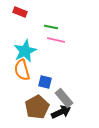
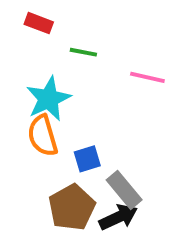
green line: (51, 27) -> (83, 52), moved
pink line: (56, 40) -> (147, 77), moved
blue square: (45, 82) -> (87, 159), turned -32

